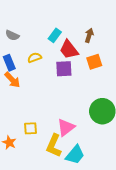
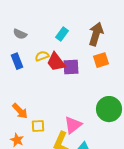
brown arrow: (89, 35) -> (96, 34), size x1.6
red trapezoid: (69, 50) -> (56, 62), moved
orange arrow: (12, 80) -> (20, 111), moved

